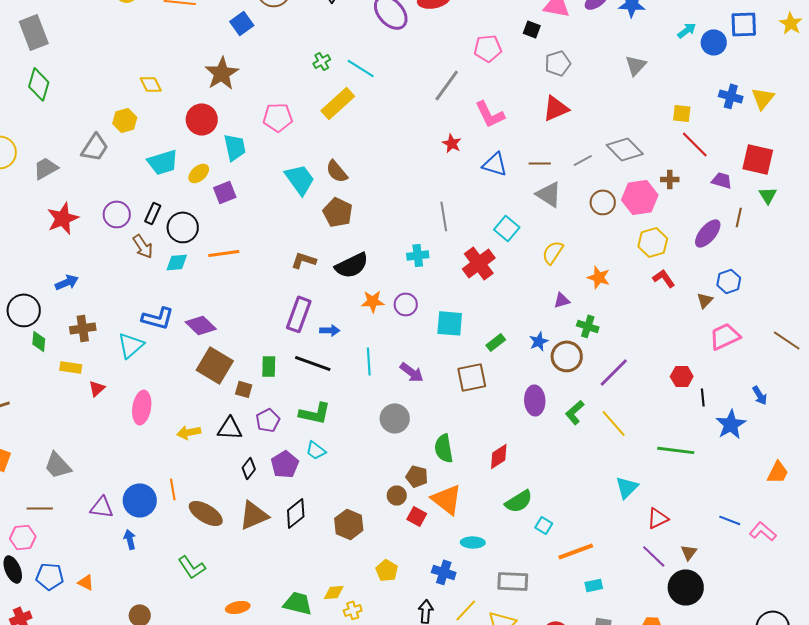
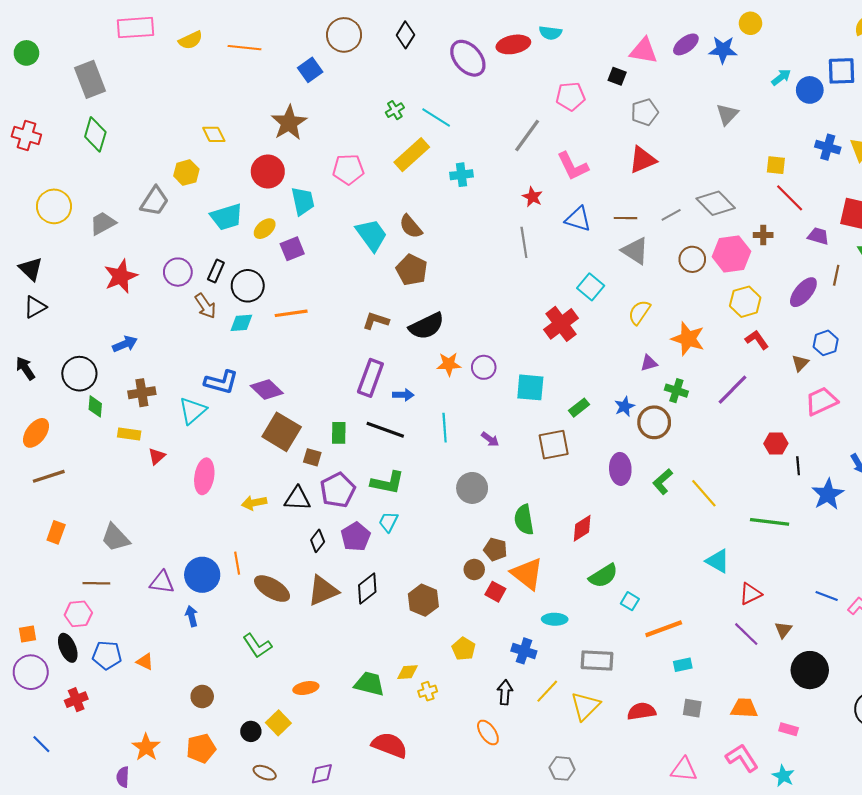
gray line: (444, 216) -> (524, 242), moved
cyan cross: (418, 255) -> (462, 175), moved
orange star: (599, 277) -> (688, 339), size x1.4
purple arrow: (412, 372) -> (490, 439), size x0.7
purple line: (614, 372) -> (732, 390), moved
purple pentagon: (268, 420) -> (338, 490), size x1.4
cyan trapezoid: (316, 450) -> (388, 522), turned 80
cyan triangle: (627, 487) -> (718, 561), turned -45
black circle: (686, 587) -> (810, 670), moved

